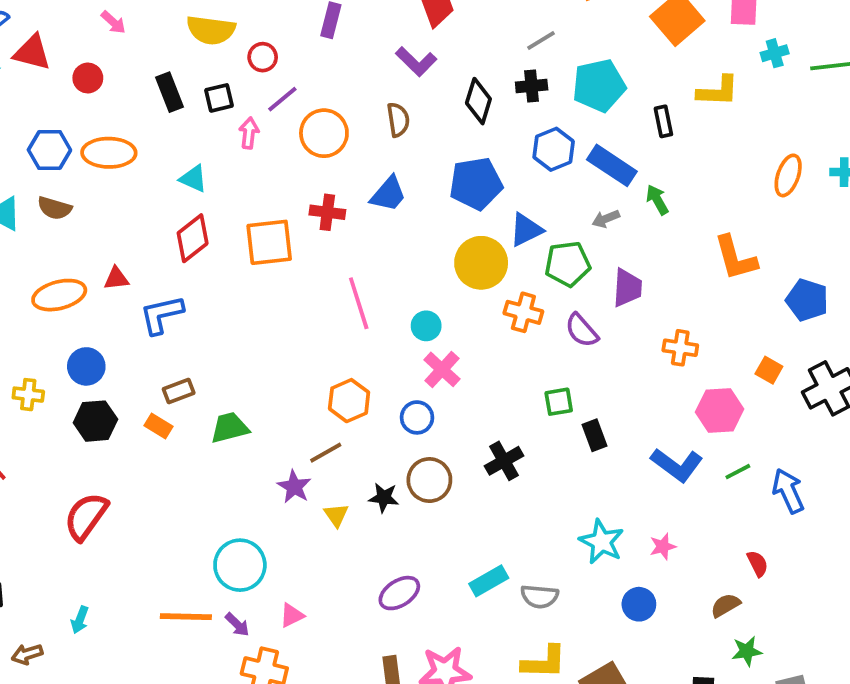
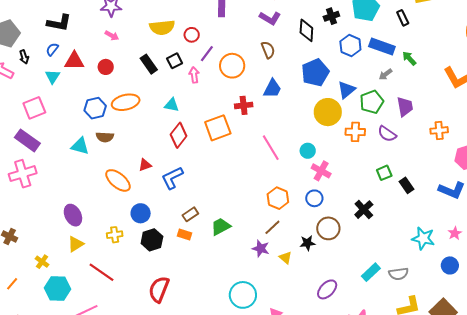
orange ellipse: (59, 295) -> (118, 180), turned 68

